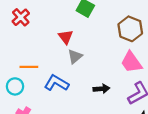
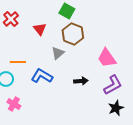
brown hexagon: (130, 29) -> (73, 34), moved
red triangle: (66, 37) -> (40, 29), moved

